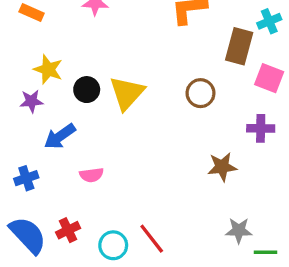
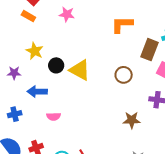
yellow triangle: (127, 93) -> (80, 70), turned -50
purple star: (31, 101) -> (14, 73), moved
blue arrow: (60, 136) -> (37, 92), turned 30

